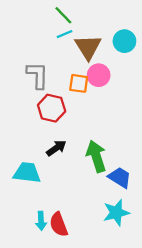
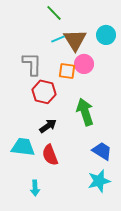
cyan line: (65, 34) -> (58, 39), moved
green arrow: (96, 156) -> (85, 112), moved
red semicircle: (59, 224) -> (50, 155), moved

